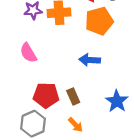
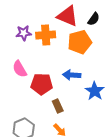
red pentagon: (46, 95) -> (42, 84), moved
blue star: (117, 101) -> (95, 91), moved

